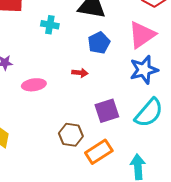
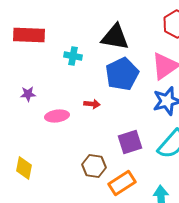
blue pentagon: (99, 43) -> (122, 74), size x1.5
red arrow: (80, 73) -> (92, 104), moved

